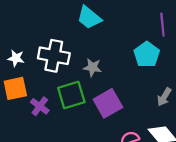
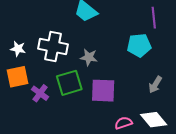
cyan pentagon: (147, 54) -> (139, 45), turned 30
purple square: (108, 103) -> (103, 91), turned 32

